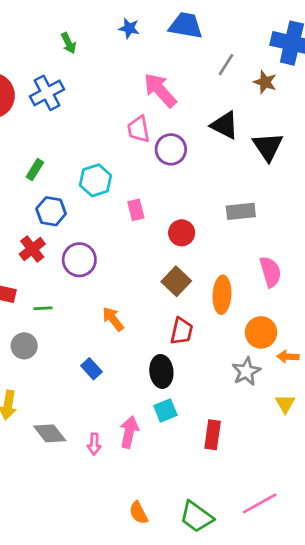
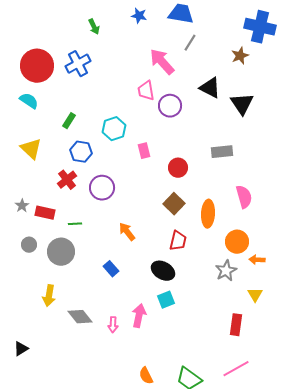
gray line: (226, 65) -> (190, 43), moved
brown star: (265, 82) -> (240, 56), turned 30
gray circle: (24, 346) -> (61, 252), size x1.4
black ellipse: (161, 371) -> (163, 271), turned -55
red rectangle: (213, 435) -> (236, 325), moved

